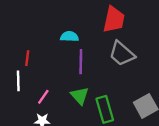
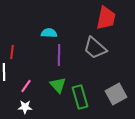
red trapezoid: (114, 19) -> (106, 18), moved

